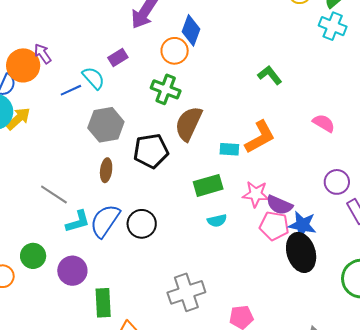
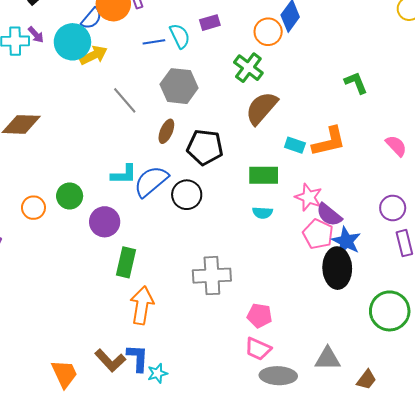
black pentagon: (151, 151) -> (205, 147), moved
gray line: (54, 194) -> (125, 100), moved

